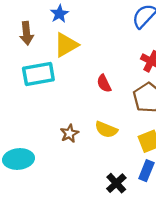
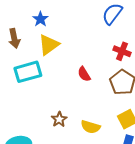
yellow semicircle: (106, 130) -> (91, 127), moved

